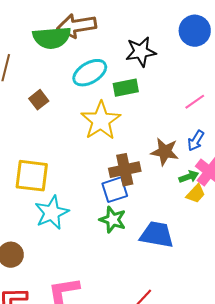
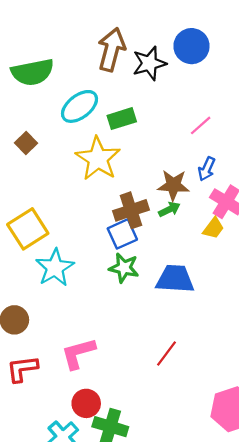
brown arrow: (77, 26) -> (112, 50), moved, turned 120
black star: (141, 52) -> (149, 63), moved
yellow square: (32, 176) -> (28, 229), turned -33
green arrow: (189, 177) -> (169, 209), moved

